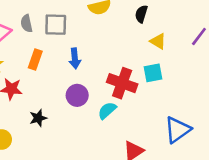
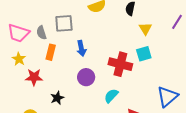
gray semicircle: (27, 23) -> (41, 33), moved
yellow triangle: (158, 41) -> (145, 29), turned 32
cyan semicircle: (107, 110) -> (111, 96), moved

